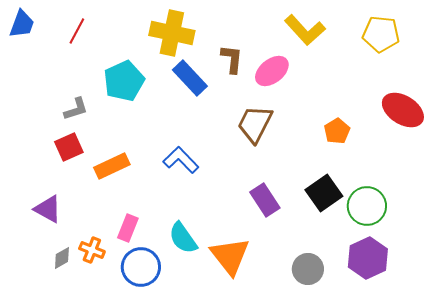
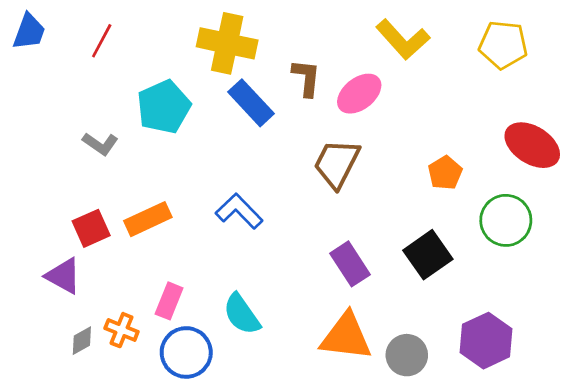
gray L-shape: (76, 109) -> (100, 144), turned 52
red square: (69, 147) -> (91, 228), moved
green circle: (367, 206) -> (506, 220), moved
orange triangle: (230, 256) -> (346, 337), moved, turned -45

